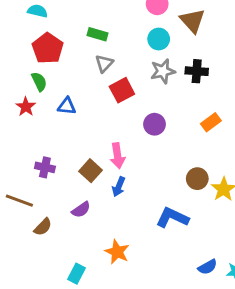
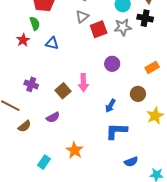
black cross: (197, 71) -> (145, 18), moved
red square: (122, 90) -> (99, 29), moved
brown circle: (197, 179) -> (138, 94), moved
blue arrow: (119, 187) -> (110, 106), moved
blue L-shape: (172, 218) -> (116, 131), turned -30
blue semicircle: (208, 267) -> (131, 162), moved

